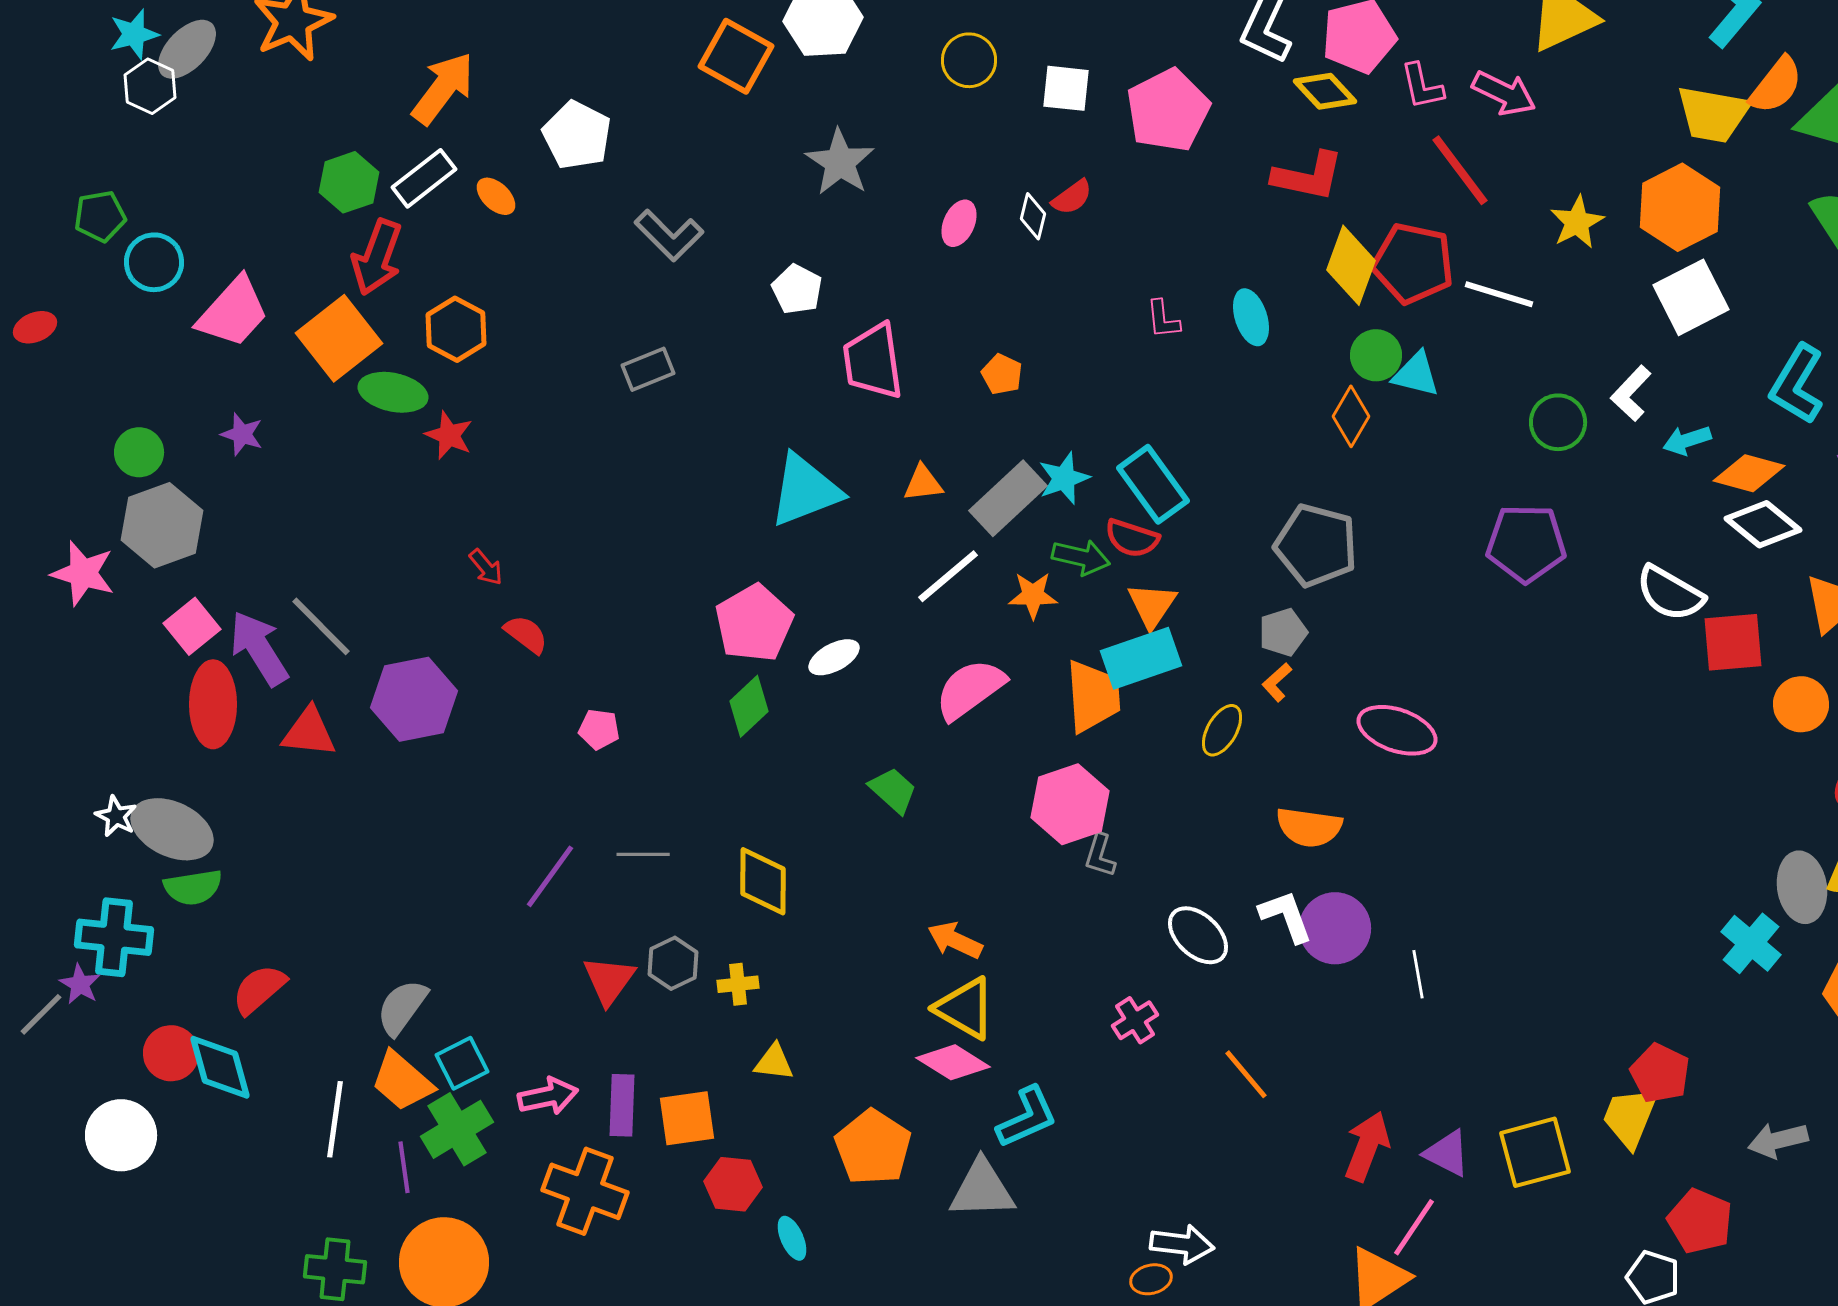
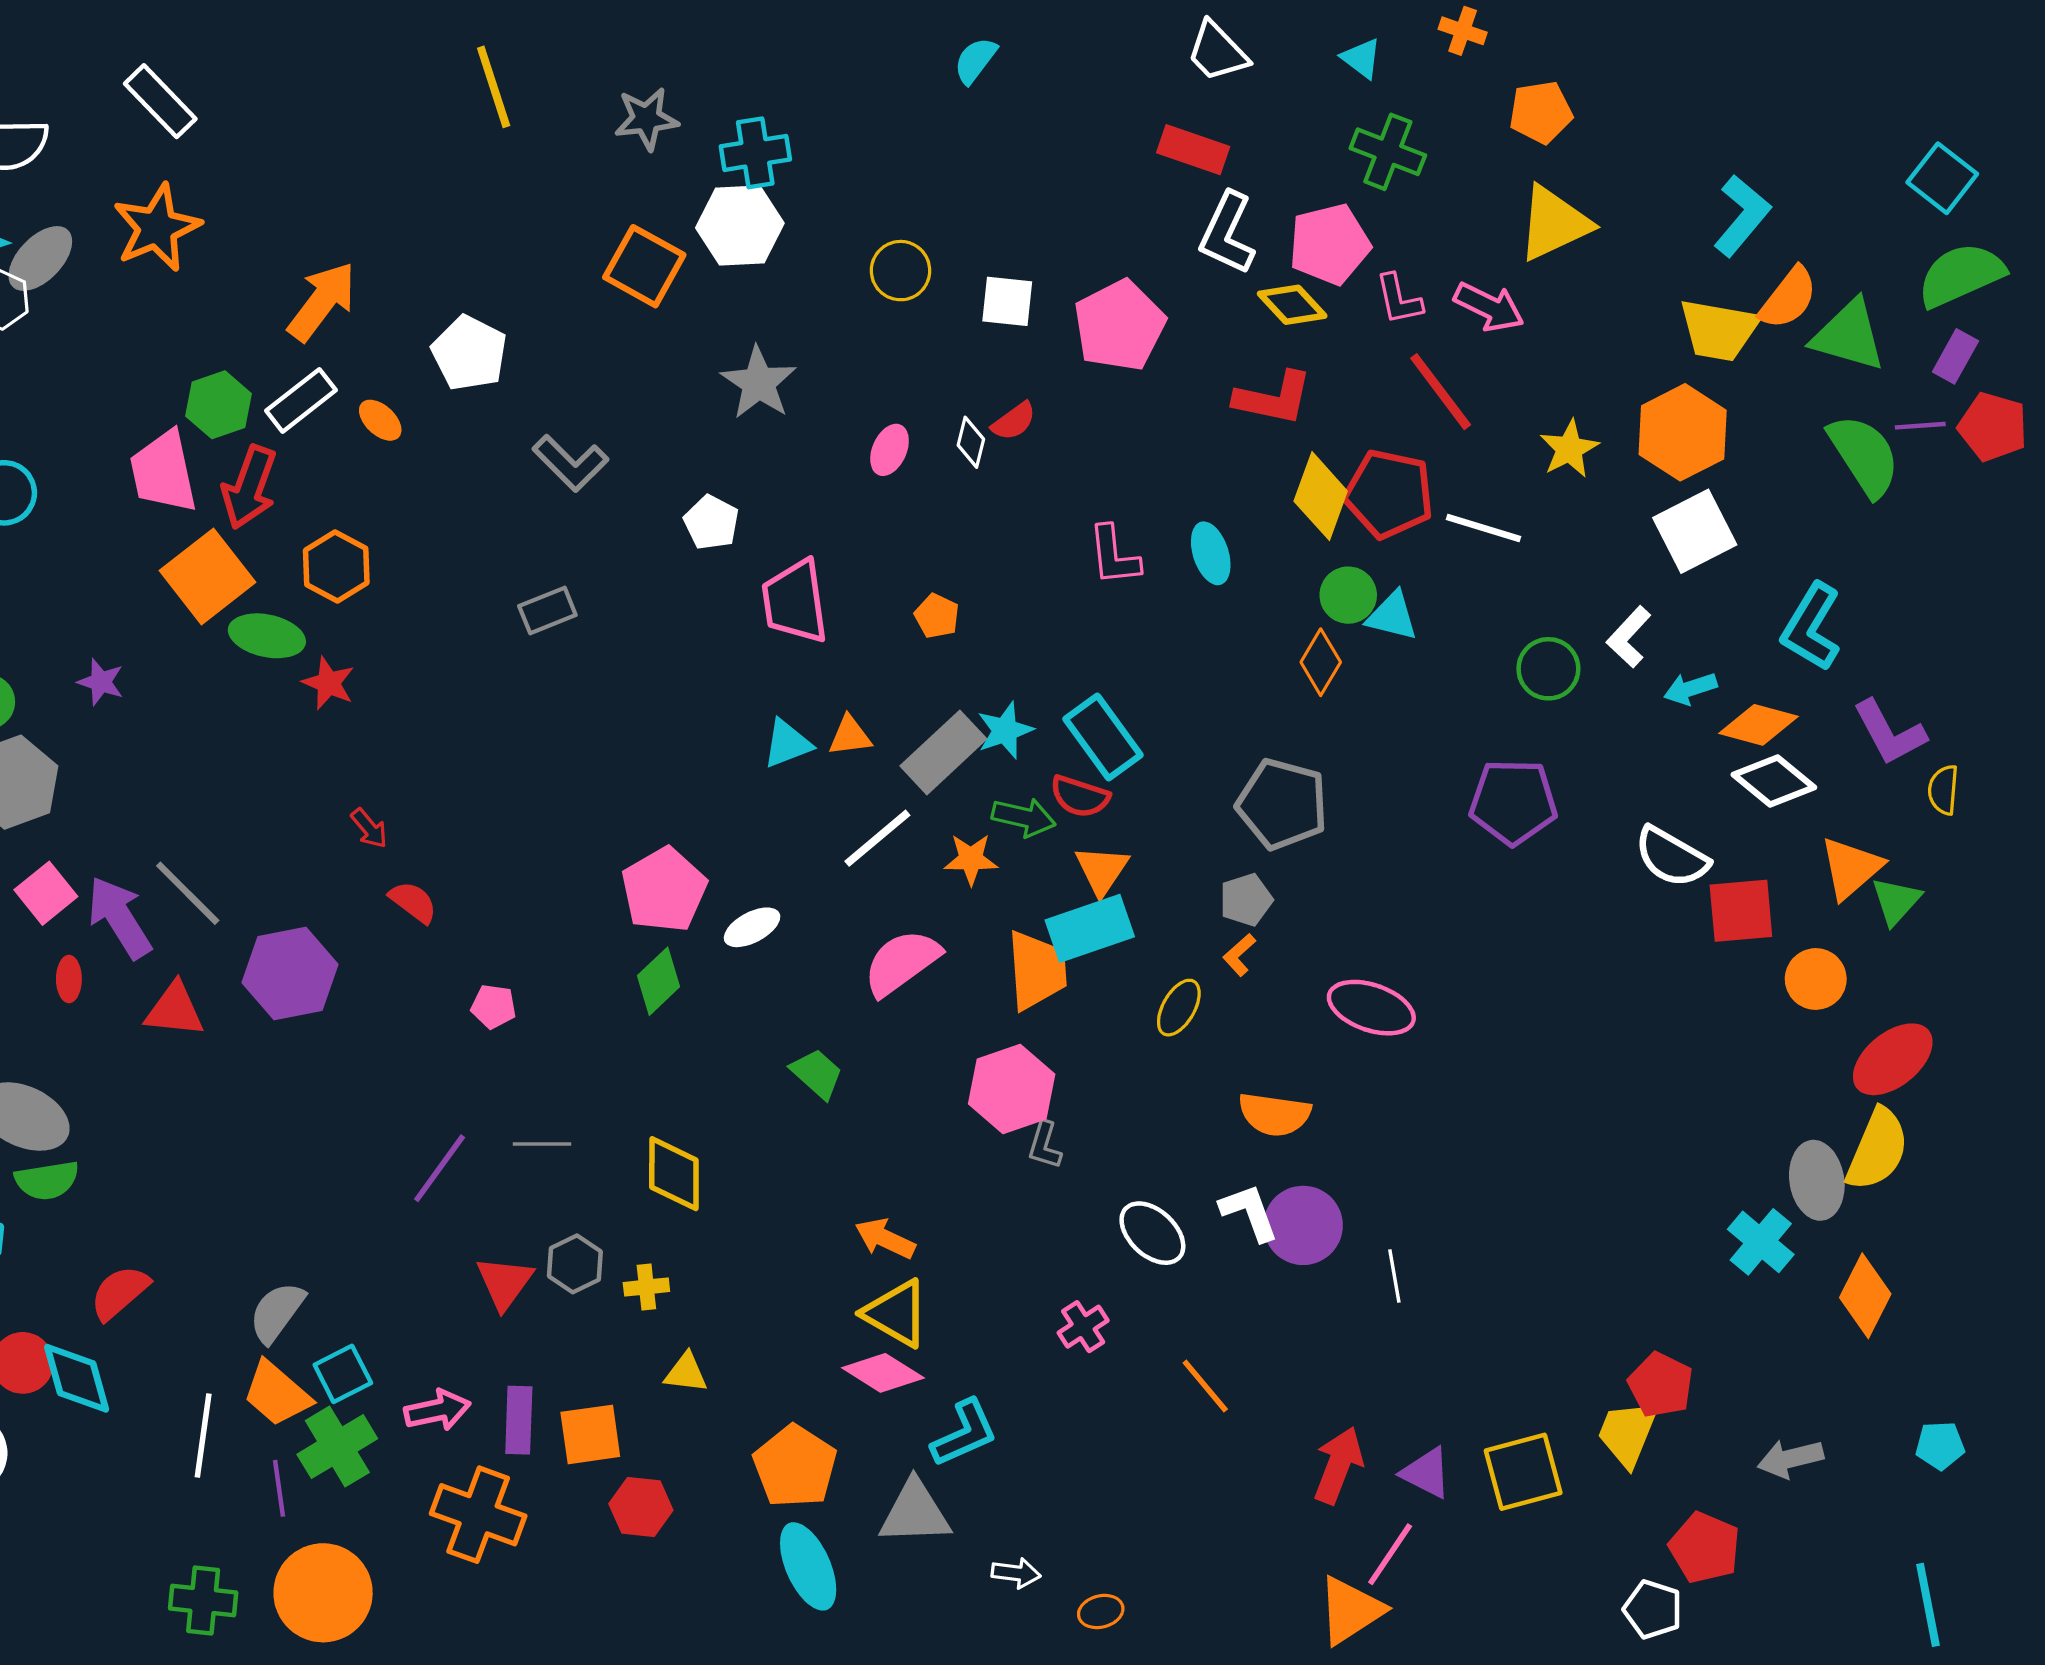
pink trapezoid: (233, 312) -> (164, 472), moved, turned 126
pink L-shape: (1163, 319) -> (1114, 555), size x1.4
cyan triangle: (805, 490) -> (787, 744), moved, size x0.6
red ellipse: (213, 704) -> (69, 979), size x0.5
cyan ellipse: (792, 1238) -> (808, 1566), moved, size x1.8
white arrow: (1182, 1244) -> (1016, 1573), moved, size x0.7

